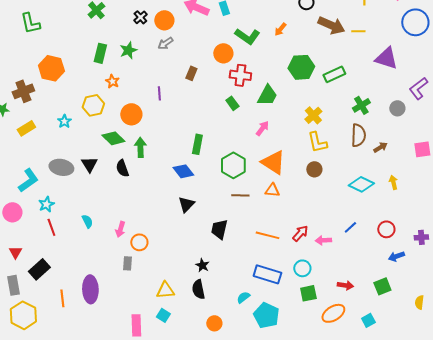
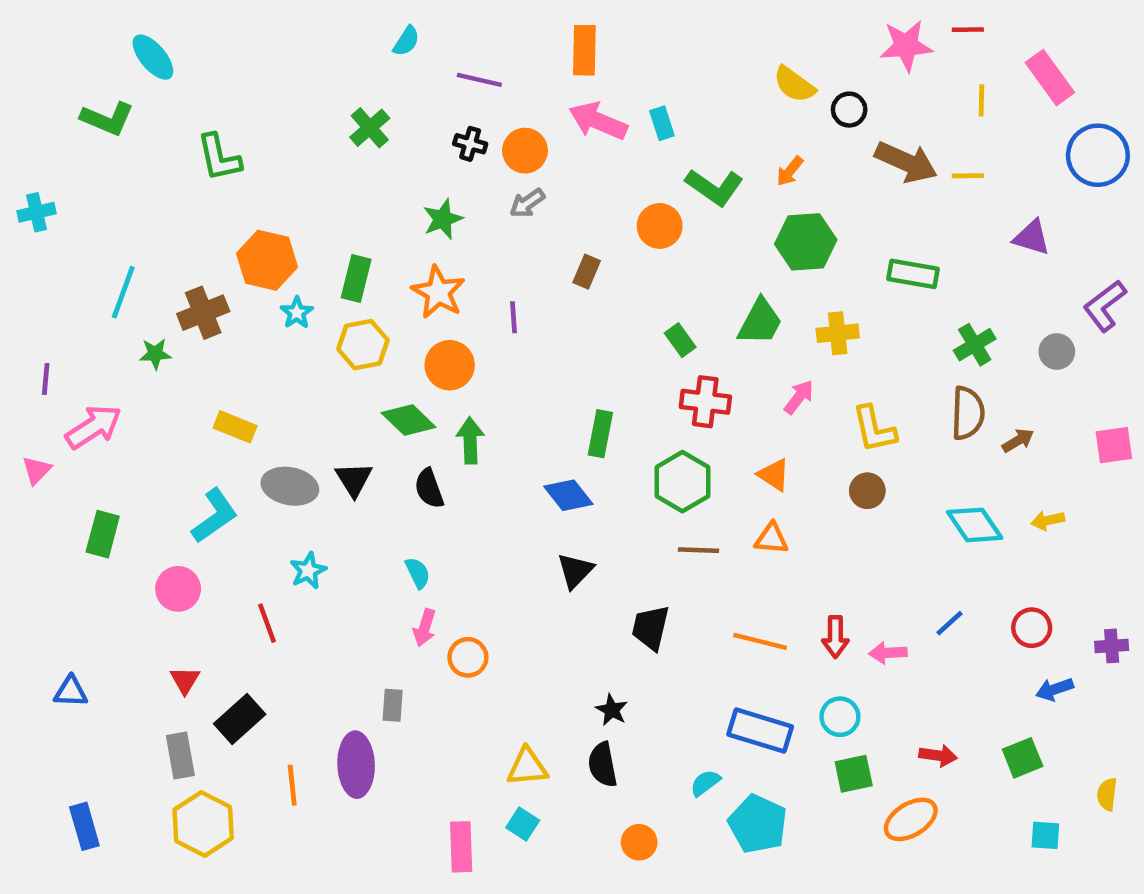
black cross: (140, 17) -> (470, 144), turned -32
green rectangle: (100, 53) -> (356, 278), moved
purple triangle: (386, 58) -> (1032, 237), size x0.7
green hexagon: (301, 67) -> (806, 242), moved
green rectangle: (334, 74) -> (913, 274), turned 35
red cross: (240, 75) -> (705, 402), moved
orange star: (112, 81) -> (438, 292), moved, size x1.6
yellow cross: (313, 115) -> (838, 333), moved, turned 36
cyan star: (64, 121) -> (297, 313), moved
yellow rectangle: (26, 128) -> (235, 427), moved, turned 54
pink arrow: (262, 128) -> (799, 397), moved
orange triangle: (273, 162) -> (774, 475), size x0.6
yellow arrow: (393, 182) -> (1048, 520), turned -88
cyan diamond: (361, 184) -> (975, 525), turned 30
cyan star: (46, 204) -> (308, 571), moved
cyan semicircle: (87, 221) -> (418, 573), moved
red arrow: (300, 233) -> (835, 637), turned 138
gray rectangle: (127, 263) -> (393, 705), moved
cyan square: (368, 320) -> (1045, 835), moved, turned 32

